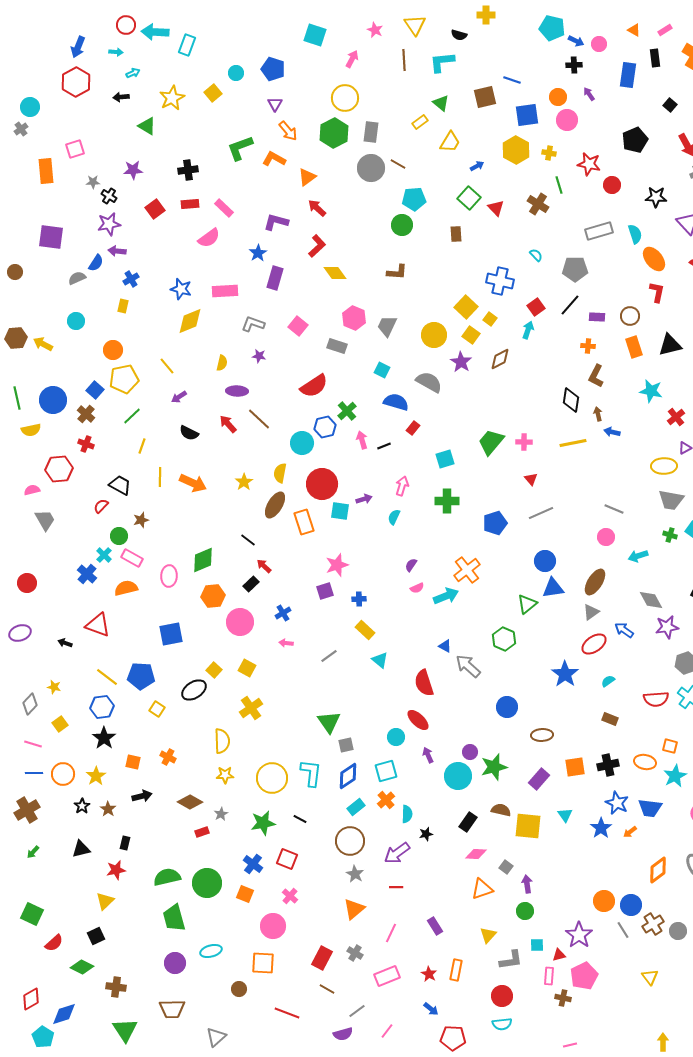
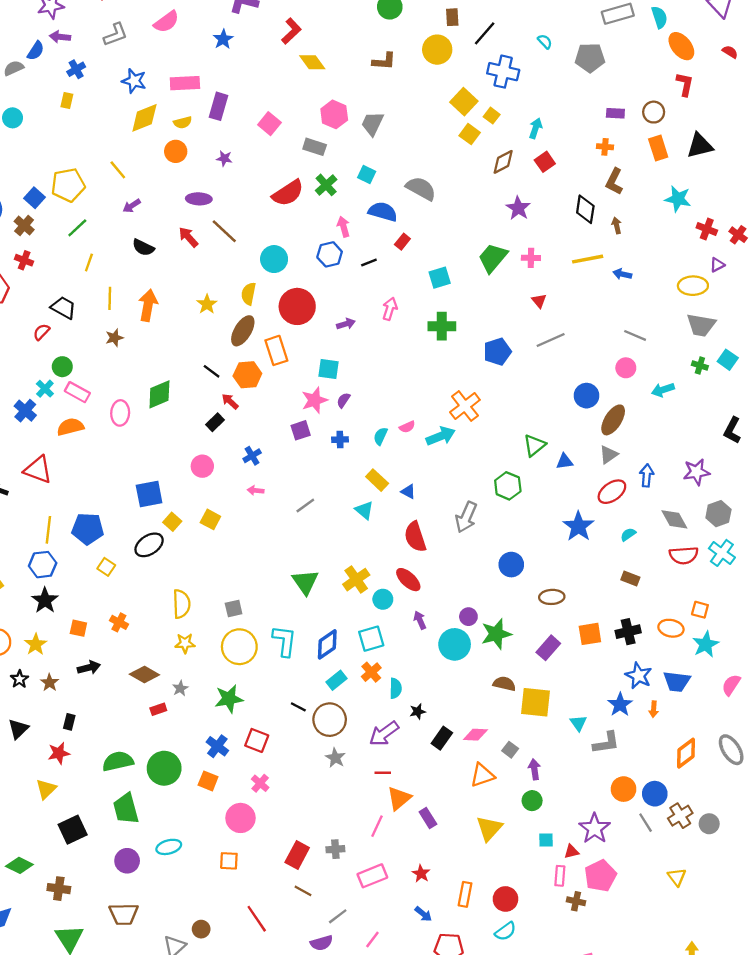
purple rectangle: (275, 278) -> (219, 106), moved
black line: (570, 305) -> (485, 33), moved
red square: (536, 307) -> (545, 162), moved
gray L-shape: (253, 324) -> (116, 35), moved, turned 140
yellow circle: (434, 335) -> (437, 50), moved
orange circle: (113, 350) -> (176, 151), moved
purple star: (461, 362) -> (518, 208), moved
yellow semicircle: (222, 363) -> (183, 122), moved, turned 63
green cross: (347, 411) -> (326, 185), moved
red cross: (676, 417) -> (707, 229), turned -30
blue hexagon: (325, 427) -> (330, 254), moved
blue arrow: (612, 432) -> (622, 274), moved
pink arrow: (362, 440) -> (343, 227), moved
orange arrow: (193, 483) -> (148, 305), turned -104
cyan square: (340, 511) -> (328, 369), moved
cyan semicircle: (394, 517) -> (381, 436), moved
brown star: (141, 520) -> (114, 338), moved
blue circle: (545, 561) -> (586, 396), moved
purple semicircle: (411, 565) -> (343, 400), moved
blue triangle: (553, 588) -> (565, 462), moved, size x0.7
orange hexagon: (213, 596) -> (247, 375), moved
gray diamond: (651, 600) -> (674, 519), moved
pink circle: (240, 622) -> (202, 466), size x0.7
yellow rectangle: (365, 630) -> (377, 480), moved
blue arrow: (624, 630) -> (647, 475), turned 60
blue square: (171, 634) -> (149, 494), moved
blue triangle: (445, 646) -> (408, 492), moved
gray arrow: (468, 666) -> (466, 517), turned -108
yellow line: (107, 677) -> (48, 530), turned 60
yellow cross: (251, 708) -> (356, 580), moved
gray square: (346, 745) -> (234, 609), moved
cyan triangle: (565, 815) -> (578, 723), moved
black line: (300, 819) -> (298, 707), moved
black rectangle: (468, 822) -> (442, 738), moved
orange arrow: (630, 832) -> (654, 709), turned -48
black triangle: (81, 849) -> (18, 729), turned -30
orange triangle: (354, 909) -> (399, 798), moved
yellow triangle: (488, 935) -> (489, 828), size x1.4
black square: (96, 936) -> (73, 830), moved, size x1.4
gray cross: (355, 953) -> (335, 849), turned -35
gray L-shape: (511, 960) -> (606, 743), moved
orange square: (263, 963) -> (229, 861), size x0.7
orange rectangle: (456, 970) -> (465, 894), moved
brown circle: (239, 989) -> (201, 929), moved
red line: (287, 1013) -> (257, 919), turned 35
cyan semicircle: (502, 1024) -> (505, 931), turned -30

